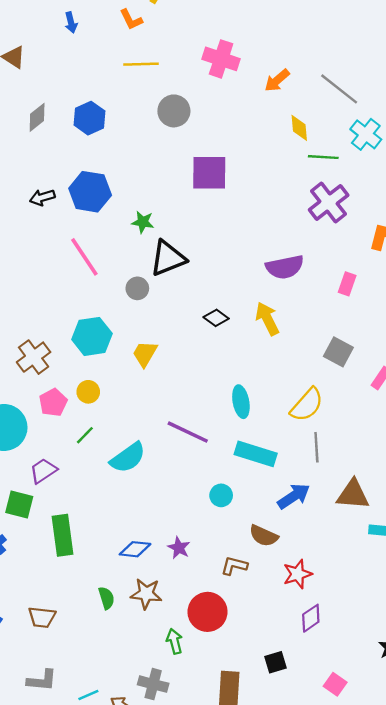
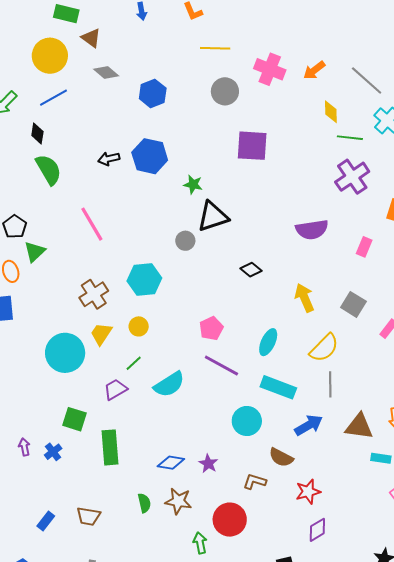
pink cross: (221, 59) -> (270, 69), moved
yellow line: (141, 64) -> (215, 48), moved
gray diamond: (37, 117) -> (106, 73), moved, turned 75
pink line: (84, 257) -> (92, 224), moved
yellow arrow: (267, 319) -> (304, 298), moved
yellow trapezoid: (145, 354) -> (101, 334), moved
pink pentagon: (53, 402) -> (211, 328), moved
cyan ellipse: (241, 402) -> (268, 342), turned 32
purple trapezoid: (43, 471) -> (115, 389), moved
cyan circle: (221, 495) -> (247, 421), size x1.5

